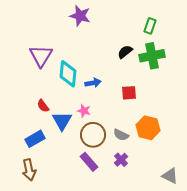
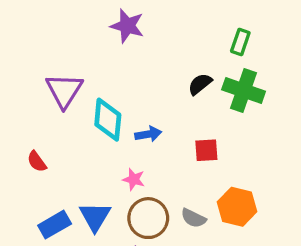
green cross: (152, 56) -> (244, 90), turned 30
red semicircle: (43, 106) -> (37, 162), moved
blue triangle: (62, 121) -> (95, 216), moved

